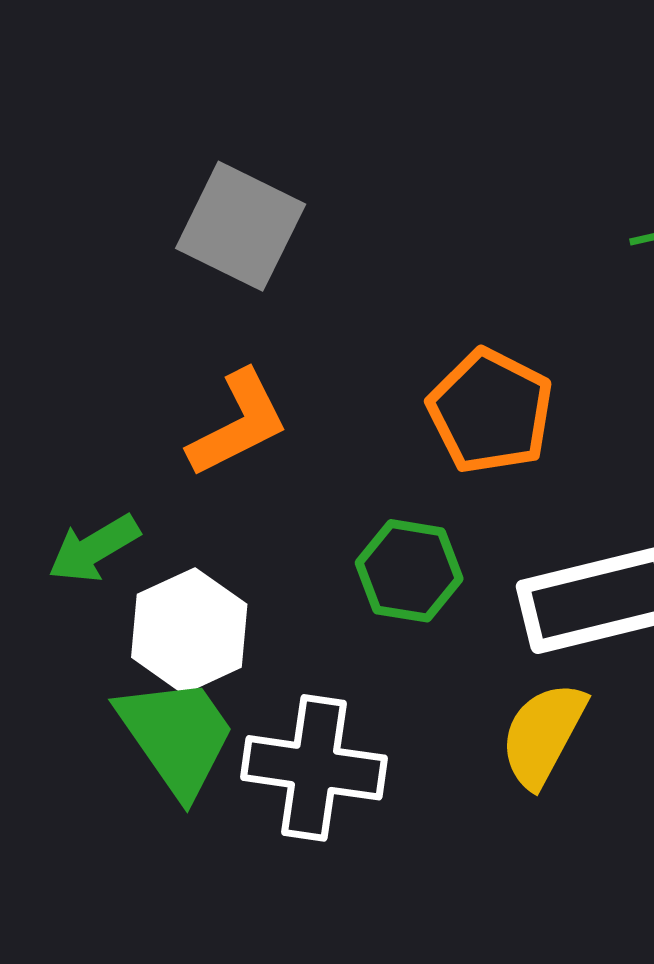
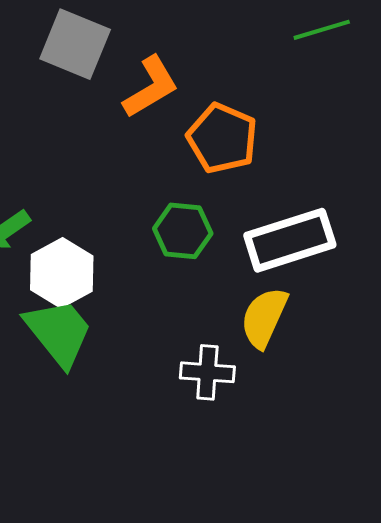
orange L-shape: (238, 424) -> (151, 87), moved
white cross: (314, 768) -> (207, 372), moved, size x0.7

